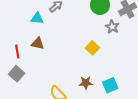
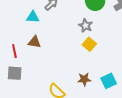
gray star: (112, 27) -> (86, 26), moved
gray square: (17, 74) -> (15, 73), turned -35

